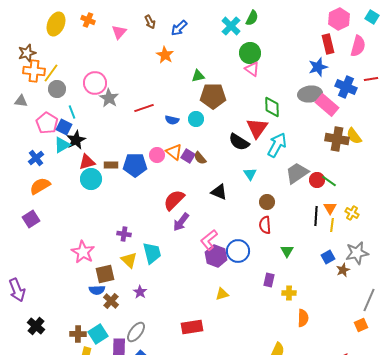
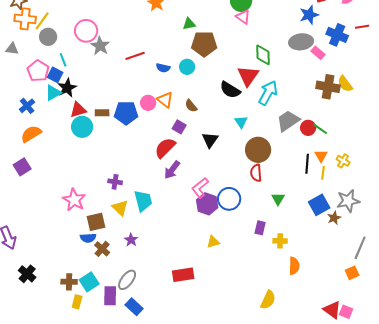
pink rectangle: (327, 105) -> (318, 53), size x0.6
purple square: (188, 156) -> (179, 127), moved
black triangle: (219, 192) -> (210, 140), turned 42
brown circle: (267, 202) -> (258, 150), size x1.6
blue square: (328, 257) -> (319, 205), size x1.5

